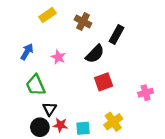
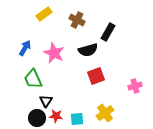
black semicircle: (95, 54) -> (88, 50), turned 30
pink star: (58, 57) -> (54, 53), size x1.5

